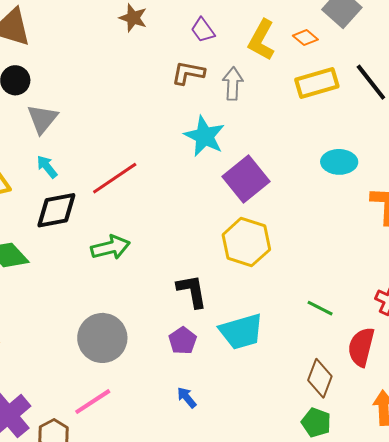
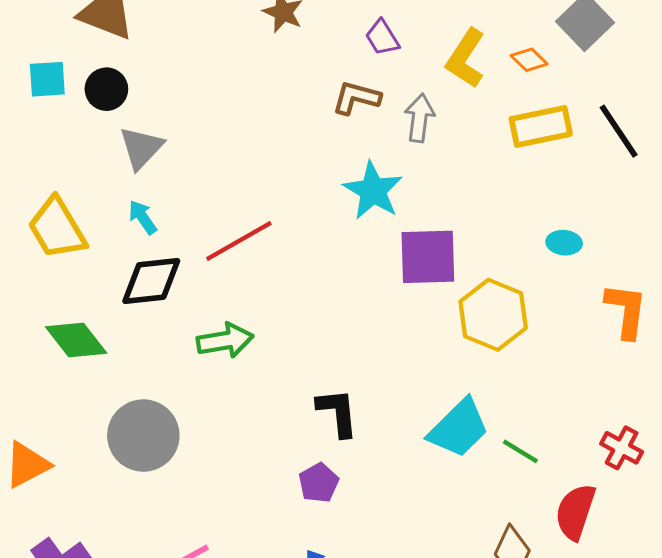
cyan ellipse: (339, 162) -> (564, 243), size x0.7
purple square: (246, 179) -> (428, 257), turned 33
yellow hexagon: (246, 242) -> (493, 315), moved
cyan trapezoid: (241, 331) -> (459, 428), moved, turned -33
gray circle: (102, 338) -> (143, 436), moved

